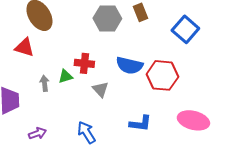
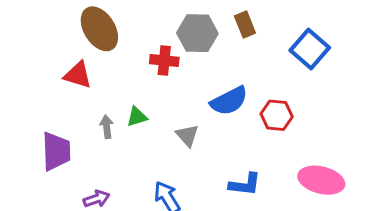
red cross: (84, 63) -> (164, 61), moved
blue semicircle: (129, 65) -> (229, 101), turned -40
red hexagon: (162, 75) -> (277, 115), size x0.7

